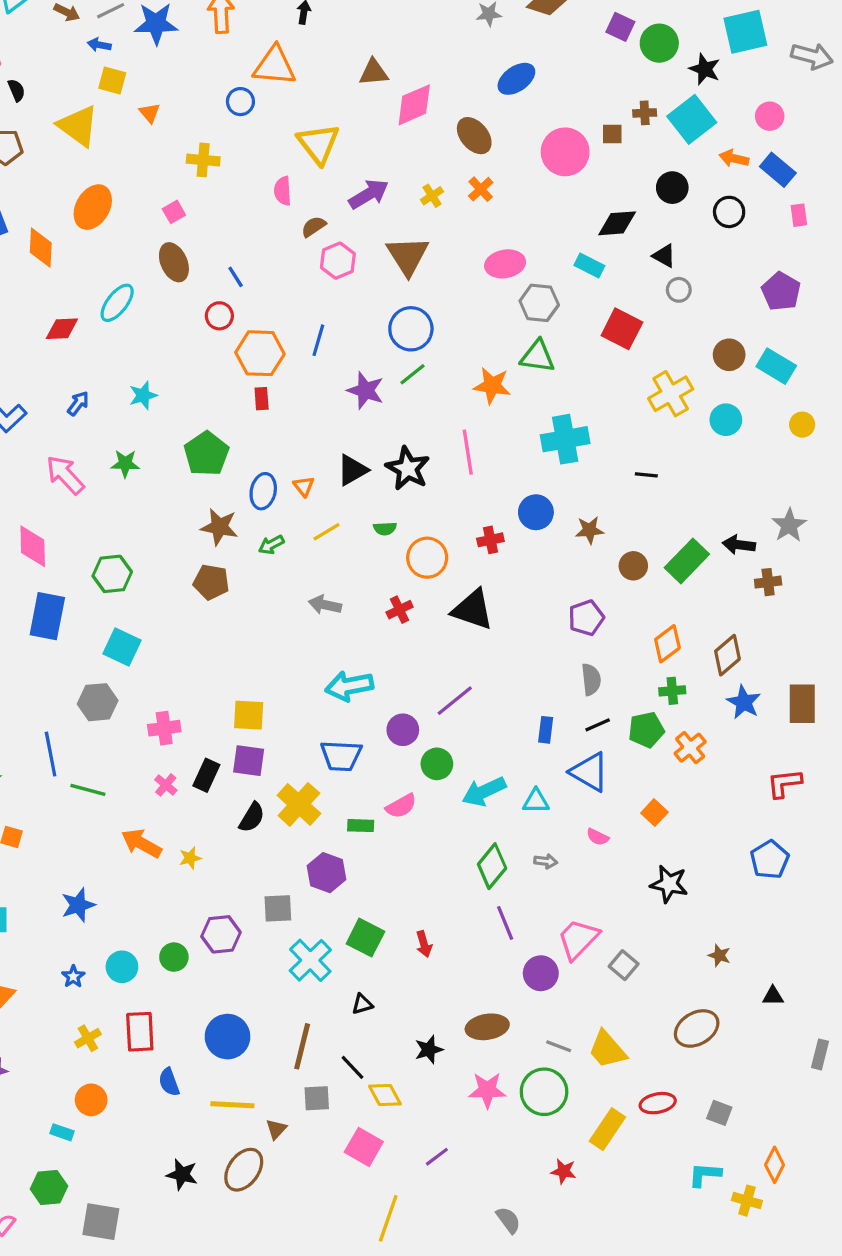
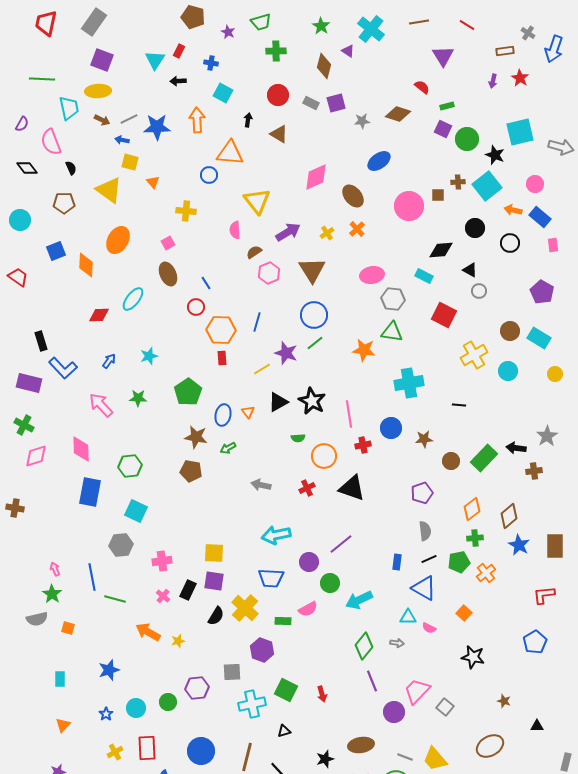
brown triangle: (374, 72) -> (279, 134), moved, turned 36
pink line: (468, 452) -> (349, 414), moved
yellow line: (327, 532) -> (262, 369), moved
cyan triangle: (536, 801) -> (408, 617), moved
cyan cross: (310, 960) -> (252, 704), turned 32

